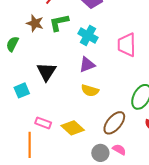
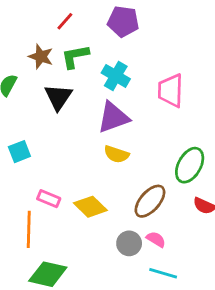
purple triangle: (87, 65) -> (113, 117), size x1.4
black triangle: (46, 72) -> (58, 97), moved

